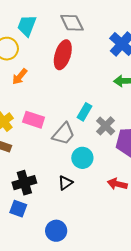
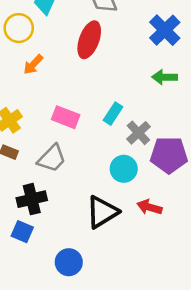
pink rectangle: (34, 120) -> (66, 117), moved
gray trapezoid: (63, 134) -> (52, 158), moved
cyan circle: (82, 158) -> (124, 169), moved
black triangle: (65, 183) -> (102, 212), moved, size x1.8

